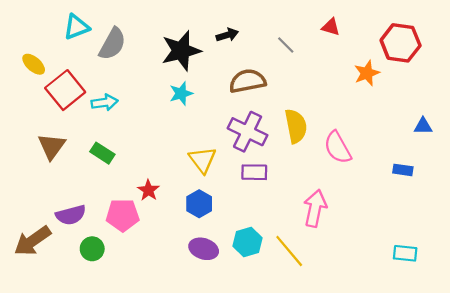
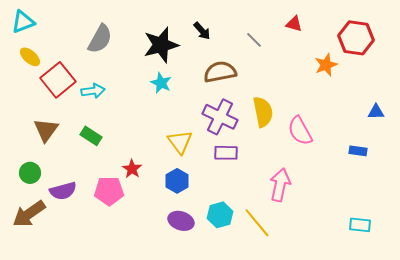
cyan triangle: (76, 27) -> (23, 22), moved
black arrow: (227, 35) -> (202, 31), turned 66
cyan star: (181, 93) -> (161, 83), turned -30
green circle: (92, 249) -> (30, 173), moved

